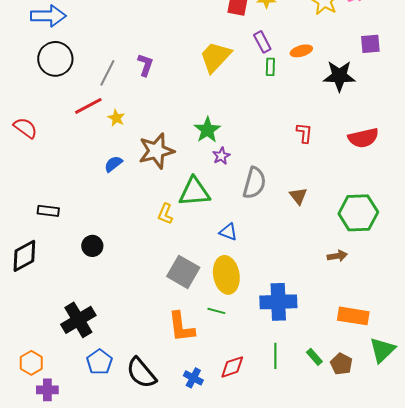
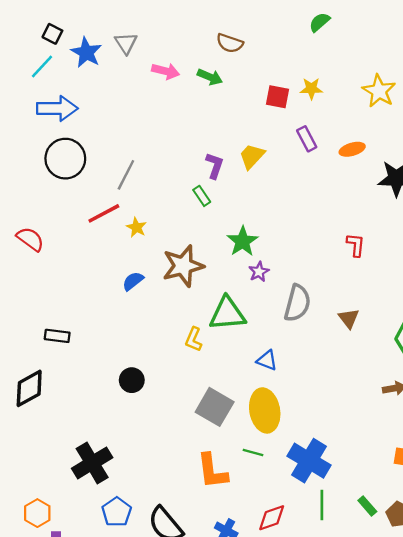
yellow trapezoid: (215, 57) -> (252, 156), size x0.7
purple L-shape: (145, 65) -> (215, 166), moved
green rectangle: (270, 67) -> (202, 196), moved, turned -36
black circle: (92, 246) -> (132, 380), moved
blue cross: (278, 302) -> (309, 461), moved, turned 33

